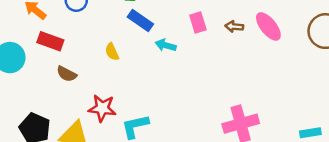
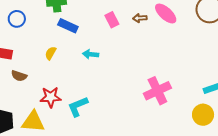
cyan arrow: (166, 45) -> (91, 54), moved
yellow semicircle: (112, 52) -> (51, 53), turned 64

